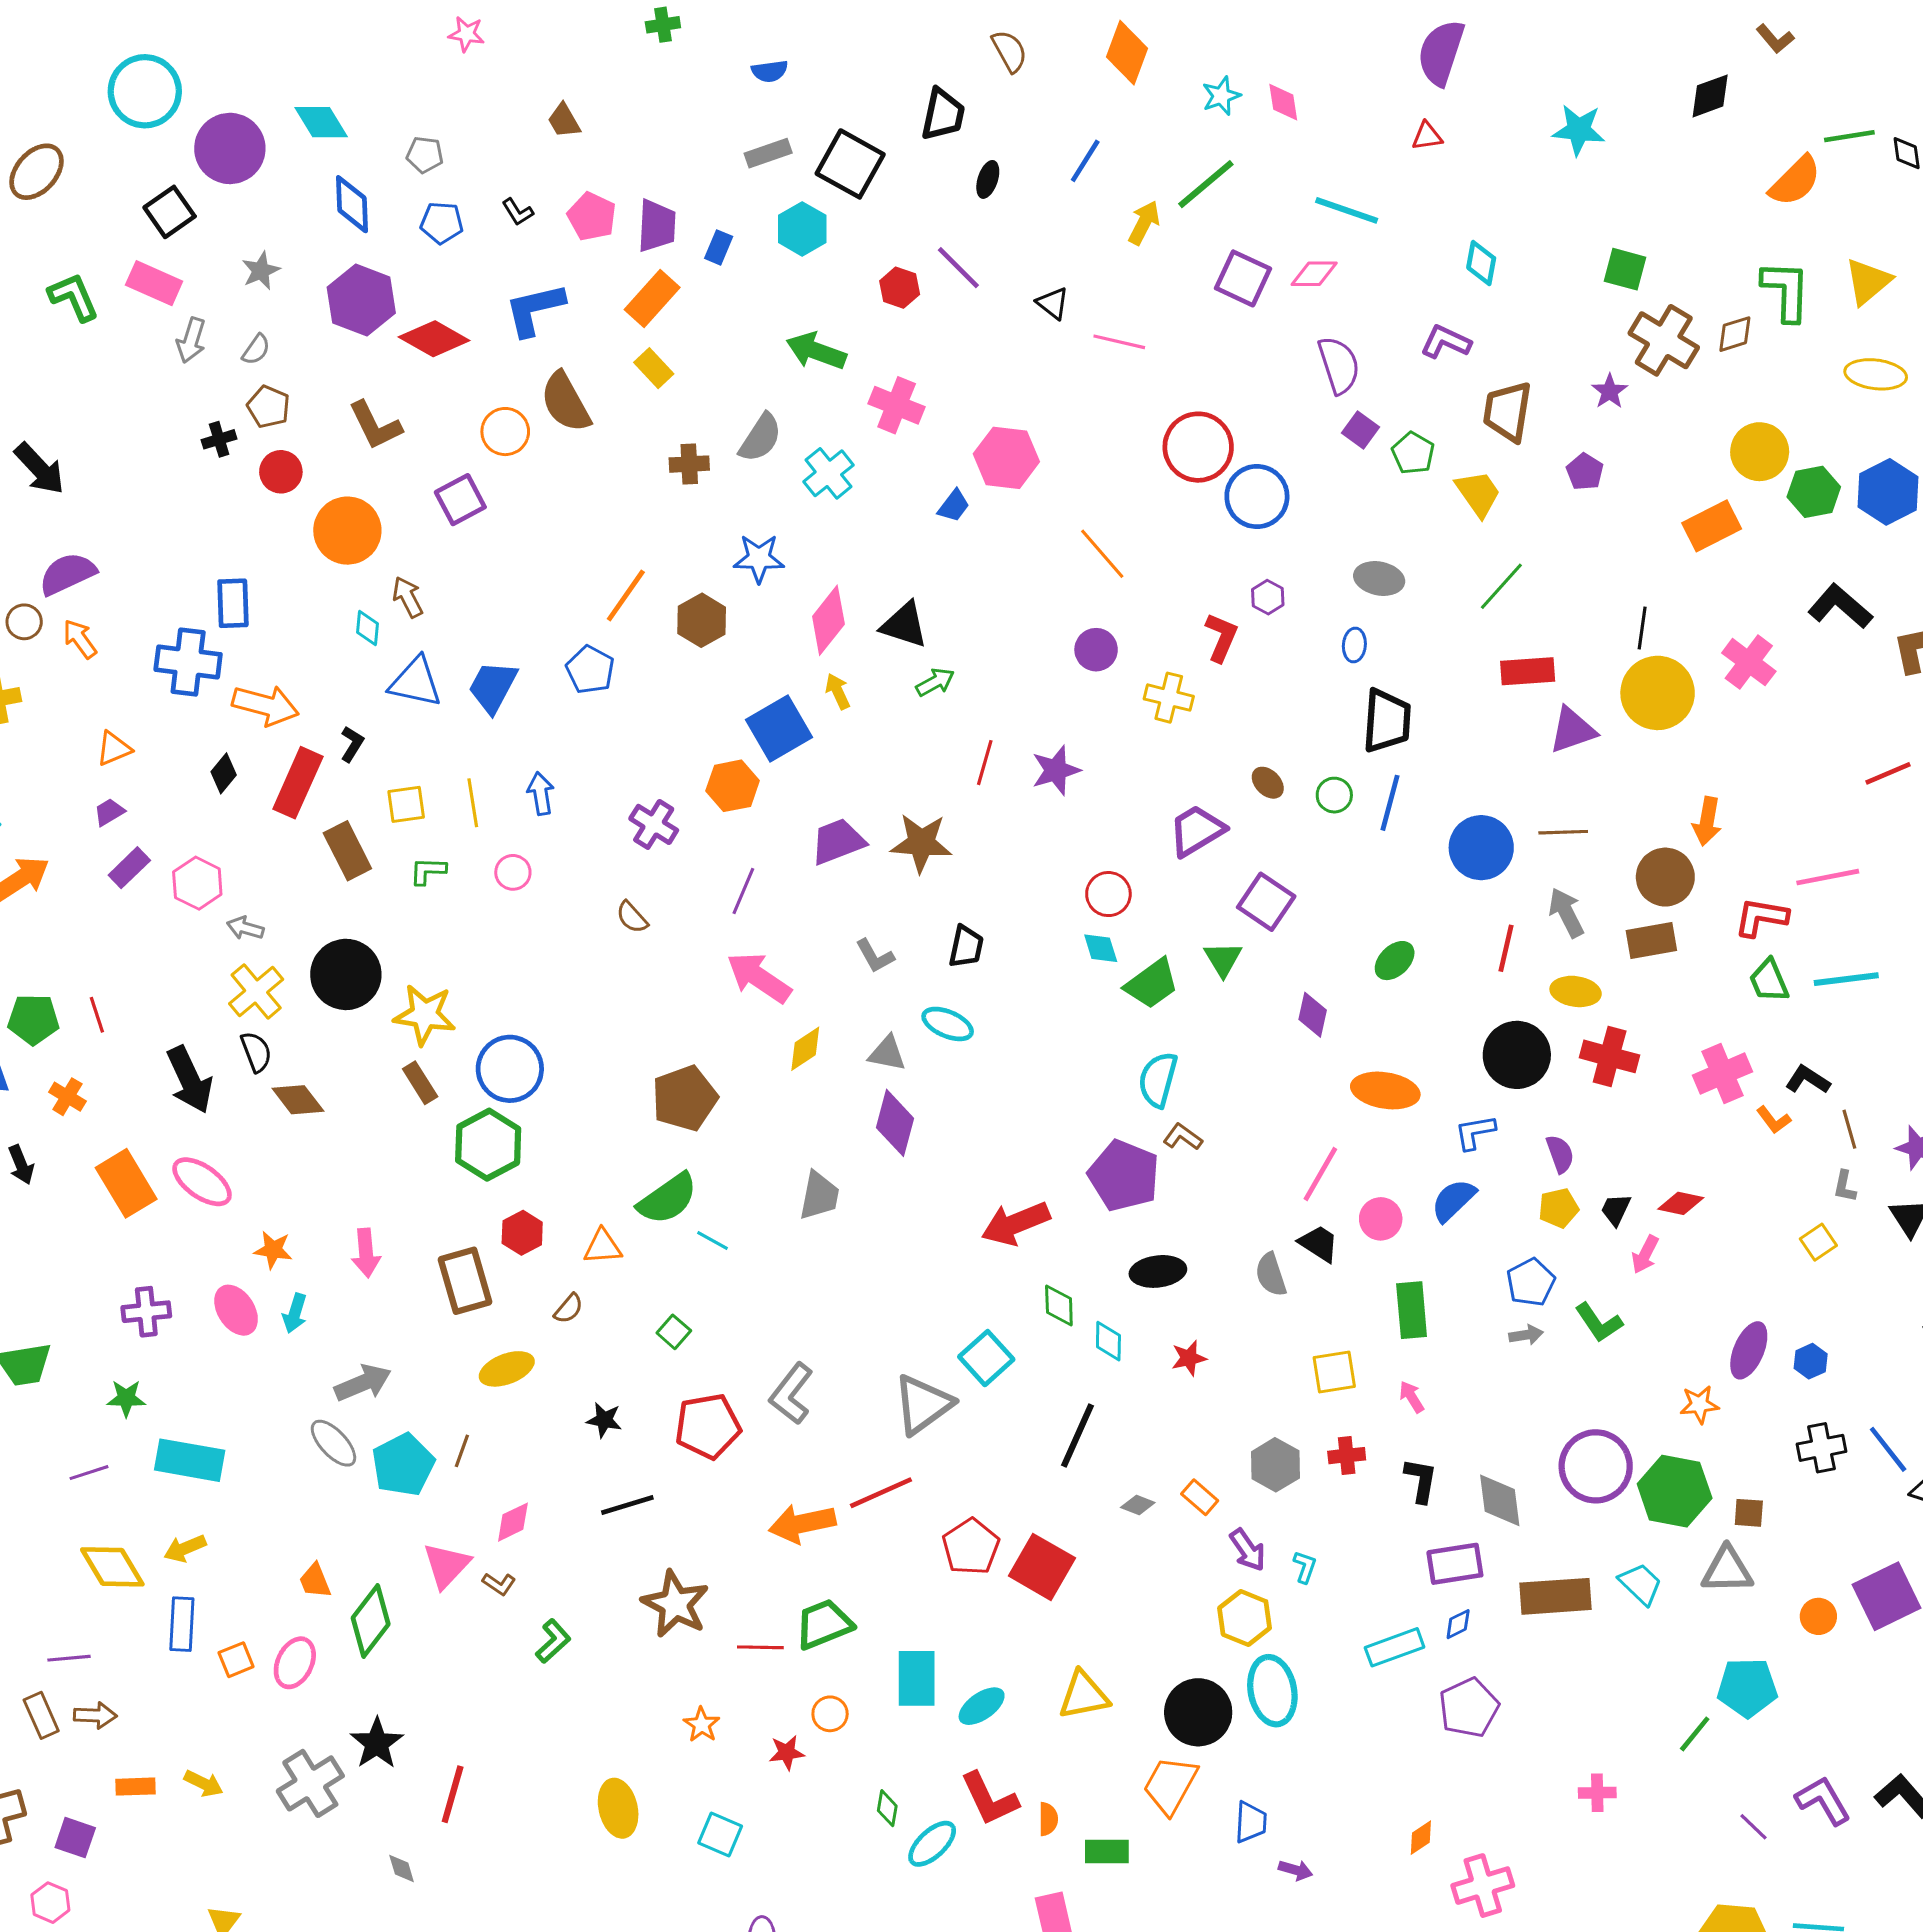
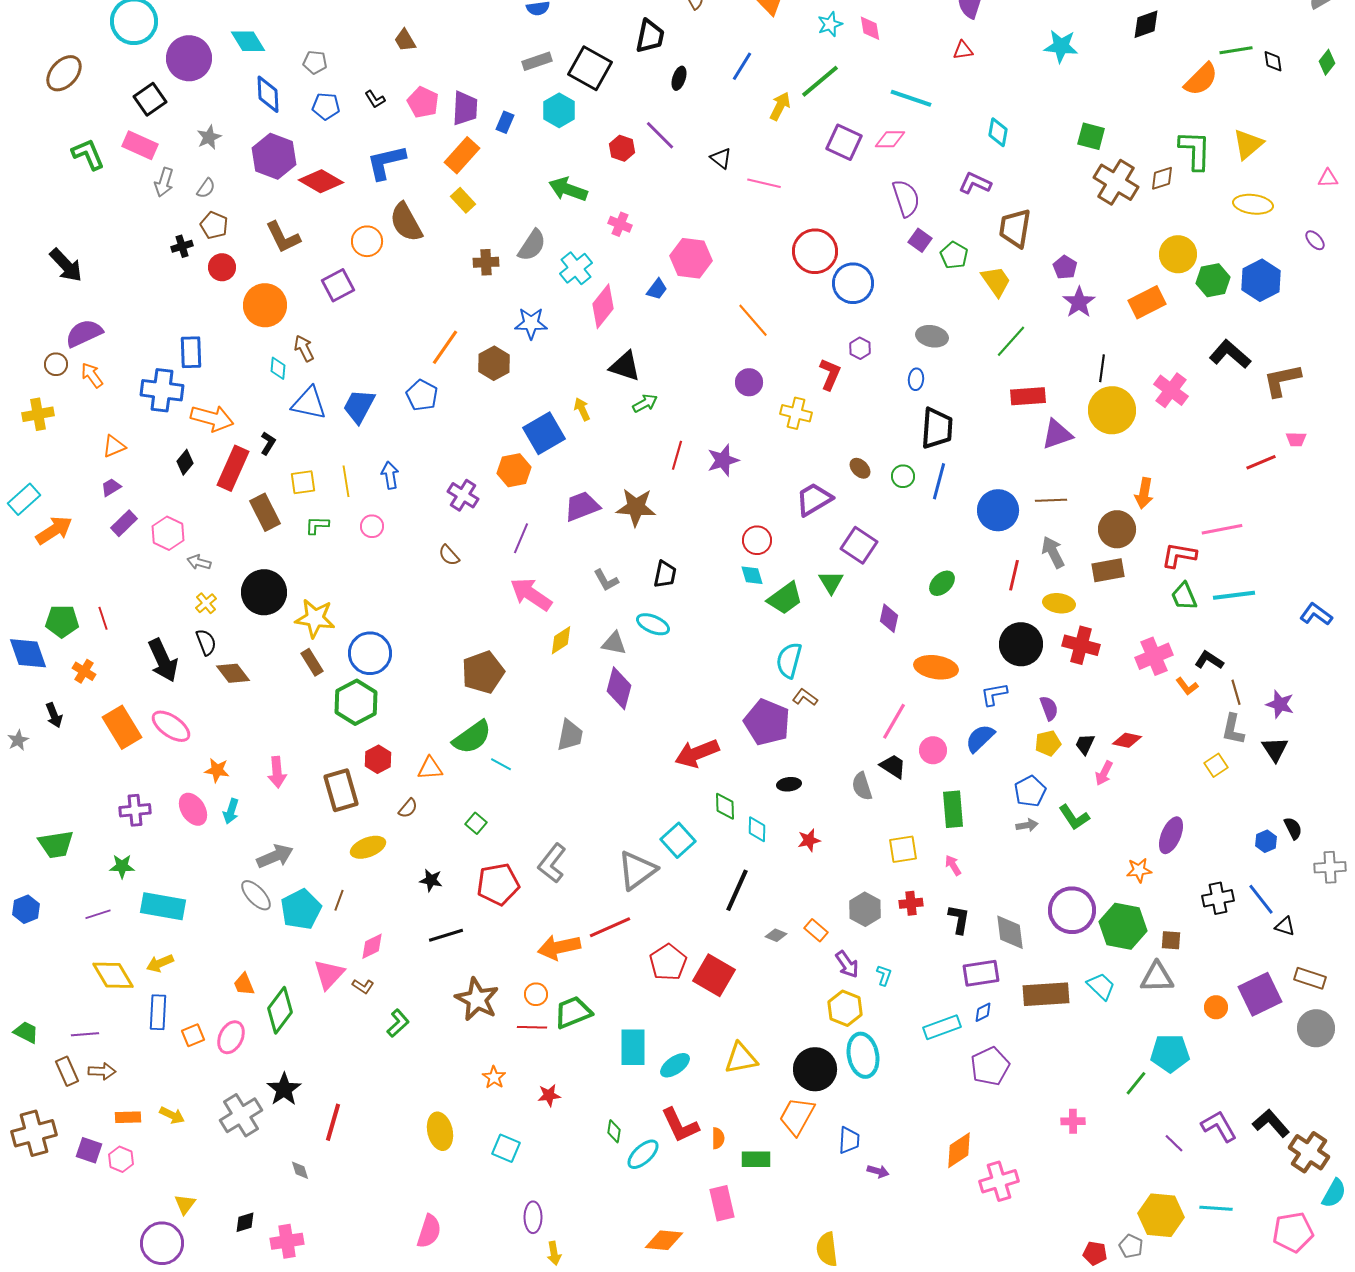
purple star: (1610, 391) -> (1079, 302), moved, size x1.4
pink cross: (897, 405) -> (620, 224), size x0.7
pink diamond: (828, 620) -> (603, 306), moved
yellow cross: (256, 991) -> (206, 603), size x0.6
gray L-shape: (1845, 1186) -> (1233, 729), size x1.5
black ellipse: (1158, 1271) -> (789, 784), size x0.7
blue hexagon: (1811, 1361) -> (1266, 841), moved
orange circle: (830, 1714) -> (536, 994), moved
orange diamond: (1421, 1838) -> (959, 1150), size x1.6
pink hexagon: (50, 1903) -> (121, 1159), moved

